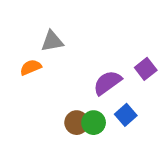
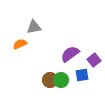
purple square: (146, 69) -> (94, 60), moved
blue square: (126, 115) -> (82, 75), turned 32

